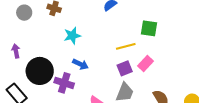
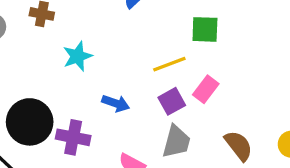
blue arrow: (80, 64) -> (116, 103), moved

